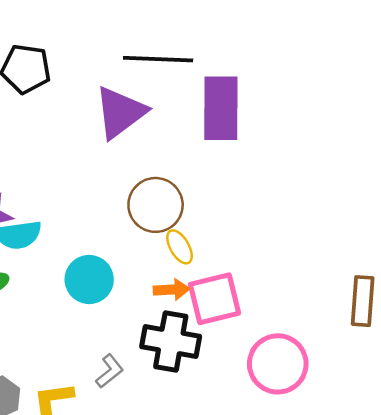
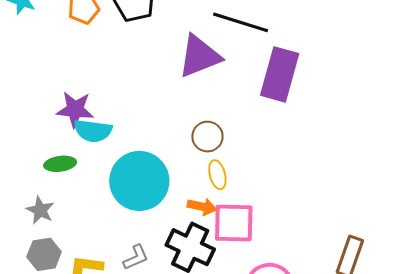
brown circle: (156, 205) -> (207, 137), size x0.7
cyan circle: (89, 279) -> (139, 181), size x1.5

